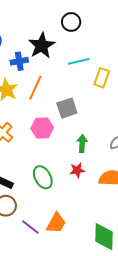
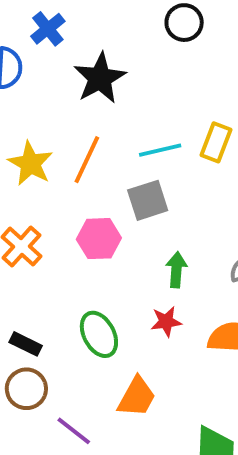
black circle: (71, 22) -> (184, 23), moved
blue cross: (19, 61) -> (48, 29), moved, turned -30
cyan line: (79, 61) -> (160, 150), moved
orange trapezoid: (56, 223) -> (137, 397), moved

